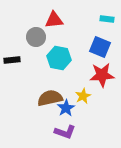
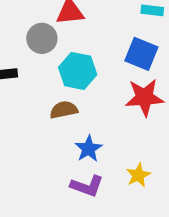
yellow star: (83, 96) -> (138, 175), moved
brown semicircle: (50, 98) -> (64, 110), moved, size x0.7

